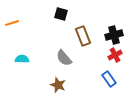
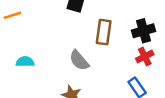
brown rectangle: (83, 36) -> (104, 32), turned 30

